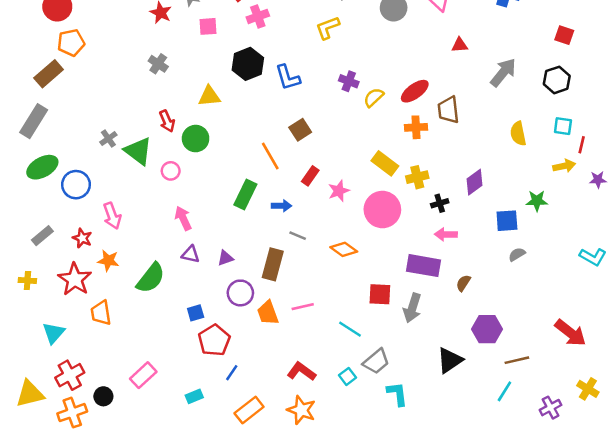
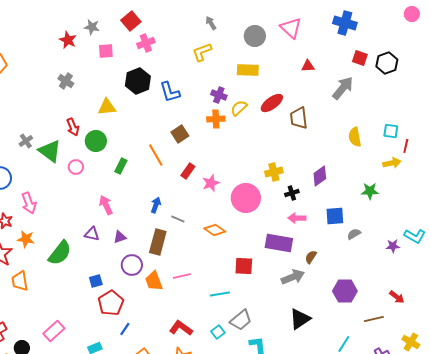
red square: (564, 35) -> (360, 58), moved
black hexagon: (557, 80) -> (387, 63), moved
orange cross: (416, 127) -> (216, 119), moved
yellow rectangle: (385, 163) -> (248, 70), moved, turned -35
purple star: (598, 180) -> (393, 246), moved
green rectangle: (245, 195) -> (121, 166), moved, size x0.7
blue arrow: (281, 206) -> (156, 205), moved, turned -70
pink arrow: (183, 218) -> (106, 205), moved
blue square: (507, 221) -> (335, 216), moved
gray arrow: (412, 308) -> (293, 277), moved, turned -130
cyan line: (350, 329) -> (220, 294), turned -42
purple hexagon: (487, 329) -> (345, 291), moved
red arrow: (570, 333) -> (397, 297), size x0.6
brown line: (517, 360) -> (374, 319), moved

